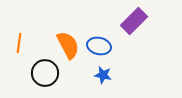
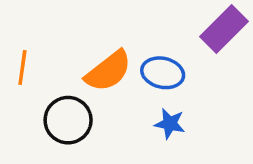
orange semicircle: (68, 45) -> (108, 71), turned 80

